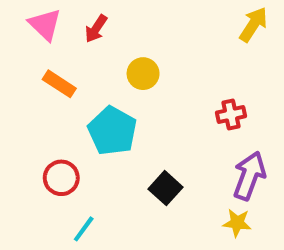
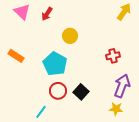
orange rectangle: (59, 84) -> (16, 56), moved
red circle: (61, 178) -> (58, 91), moved

